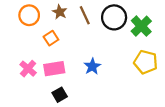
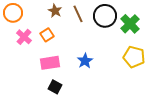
orange circle: (29, 15) -> (13, 13), moved
pink cross: (28, 69) -> (24, 37), moved
black square: (60, 95) -> (55, 87), turned -32

